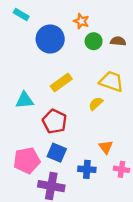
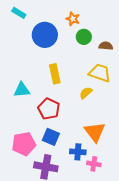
brown semicircle: (118, 41) -> (106, 46), moved
yellow rectangle: (61, 82) -> (55, 74), turned -66
orange triangle: (106, 147) -> (95, 132), size x1.6
pink cross: (121, 169) -> (94, 164), moved

